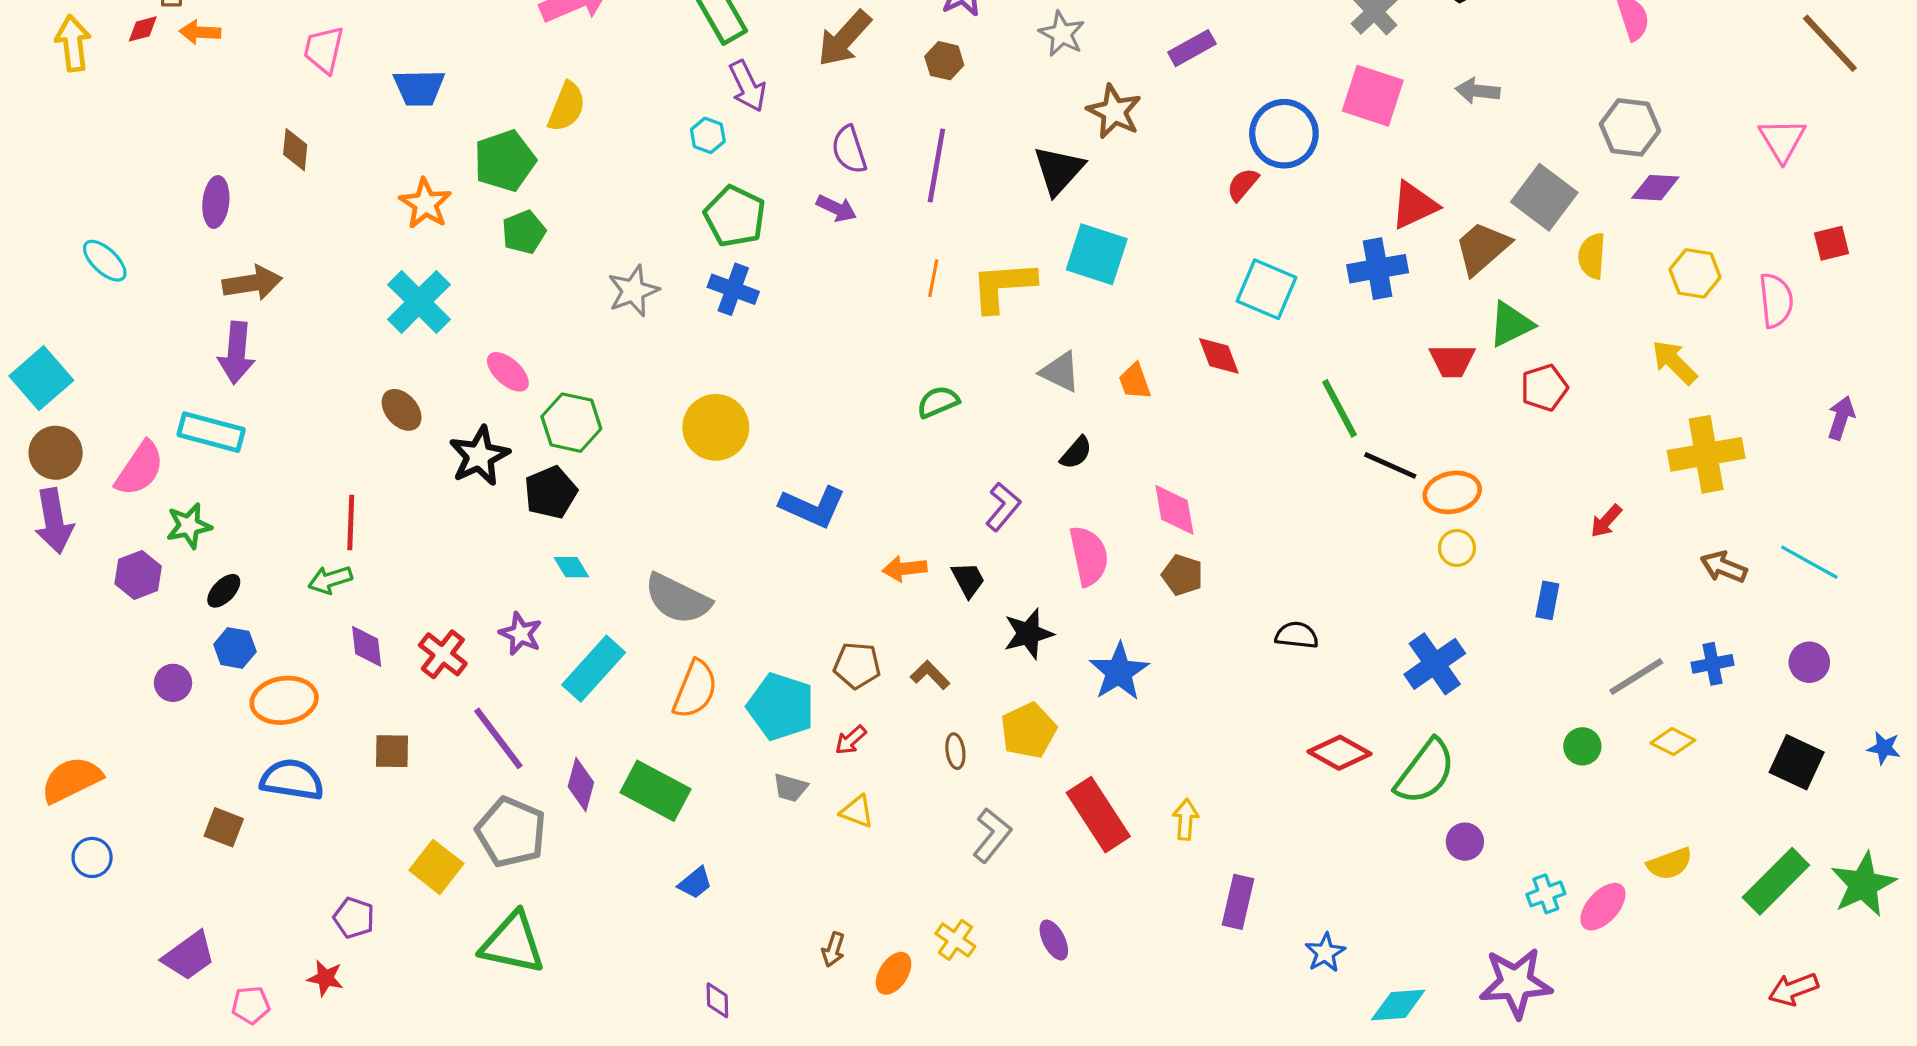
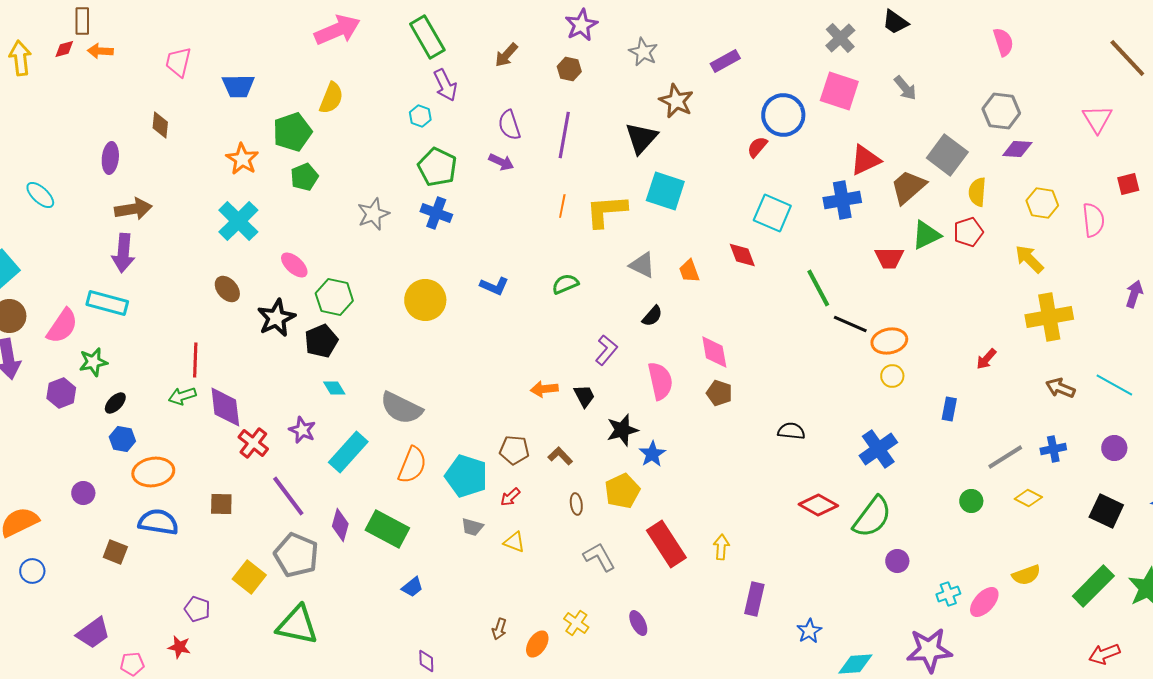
brown arrow: (844, 39) -> (506, 55), size x0.7
gray arrow: (1478, 91) -> (905, 88), turned -136
red pentagon: (1544, 388) -> (968, 232), moved
blue L-shape: (813, 507) -> (494, 286), moved, size x0.7
purple diamond: (367, 646) -> (225, 407), moved, size x1.5
blue star: (1119, 672) -> (652, 454), moved, size x0.7
purple circle: (173, 683) -> (83, 493), moved
gray L-shape: (992, 835) -> (599, 557), turned -68

